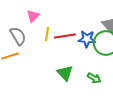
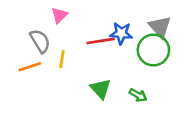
yellow line: (47, 34) -> (62, 59), moved
blue star: (87, 39) -> (121, 33), moved

